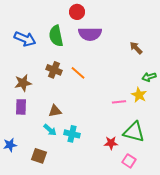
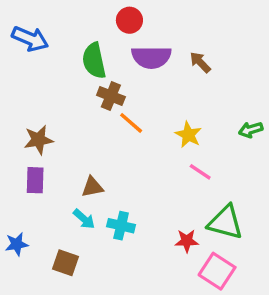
blue arrow: (25, 39) -> (30, 39), moved
brown arrow: (136, 48) -> (200, 62), moved
brown cross: (54, 70) -> (111, 96), moved
yellow star: (139, 95) -> (188, 135), moved
pink line: (119, 102) -> (200, 172), turned 40
pink square: (129, 161) -> (217, 271), size x1.5

